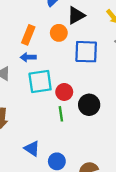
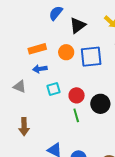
orange circle: (59, 33) -> (66, 52), moved
orange rectangle: (28, 35) -> (37, 49), turned 60
cyan square: (40, 81) -> (54, 89), size x0.6

